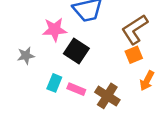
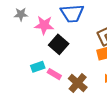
gray star: (26, 56) -> (21, 14), moved
cyan rectangle: (54, 83) -> (38, 67), turned 40

